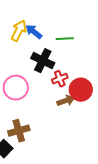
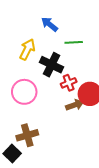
yellow arrow: (19, 31) -> (27, 49), moved
blue arrow: (34, 32) -> (49, 24), moved

